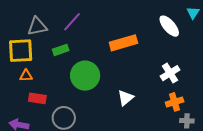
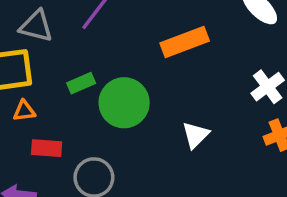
gray triangle: (37, 26) -> (36, 26), turned 30
green rectangle: (61, 50) -> (81, 83), moved

